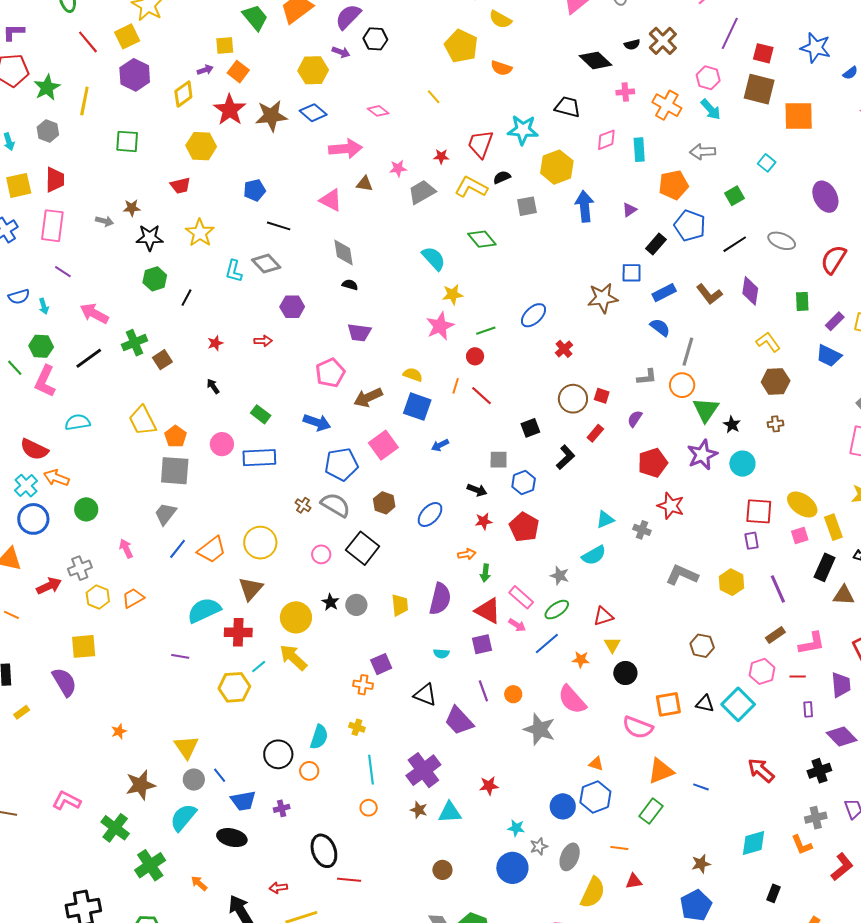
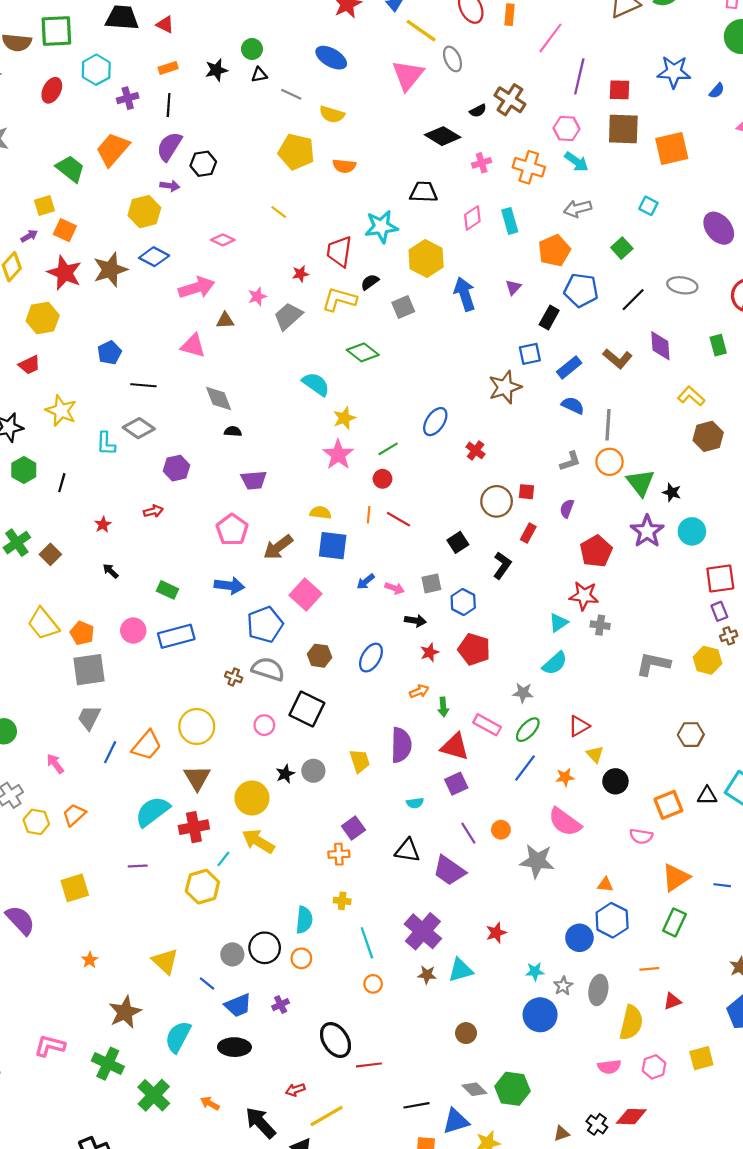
brown cross: (775, 424) -> (729, 636), moved
red star: (671, 506) -> (584, 596), moved
black star: (330, 602) -> (285, 774), turned 30
pink arrow: (517, 625) -> (395, 588), moved
yellow square: (84, 646) -> (75, 888), moved
pink semicircle: (638, 727) -> (641, 836), size x0.7
gray circle: (194, 780) -> (232, 954), moved

